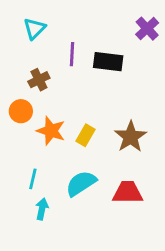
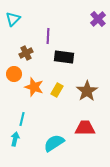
cyan triangle: (34, 29) -> (13, 19), moved
black rectangle: (108, 62) -> (64, 57), moved
cyan semicircle: (81, 183) -> (54, 143), moved
cyan arrow: (42, 209) -> (15, 139), moved

